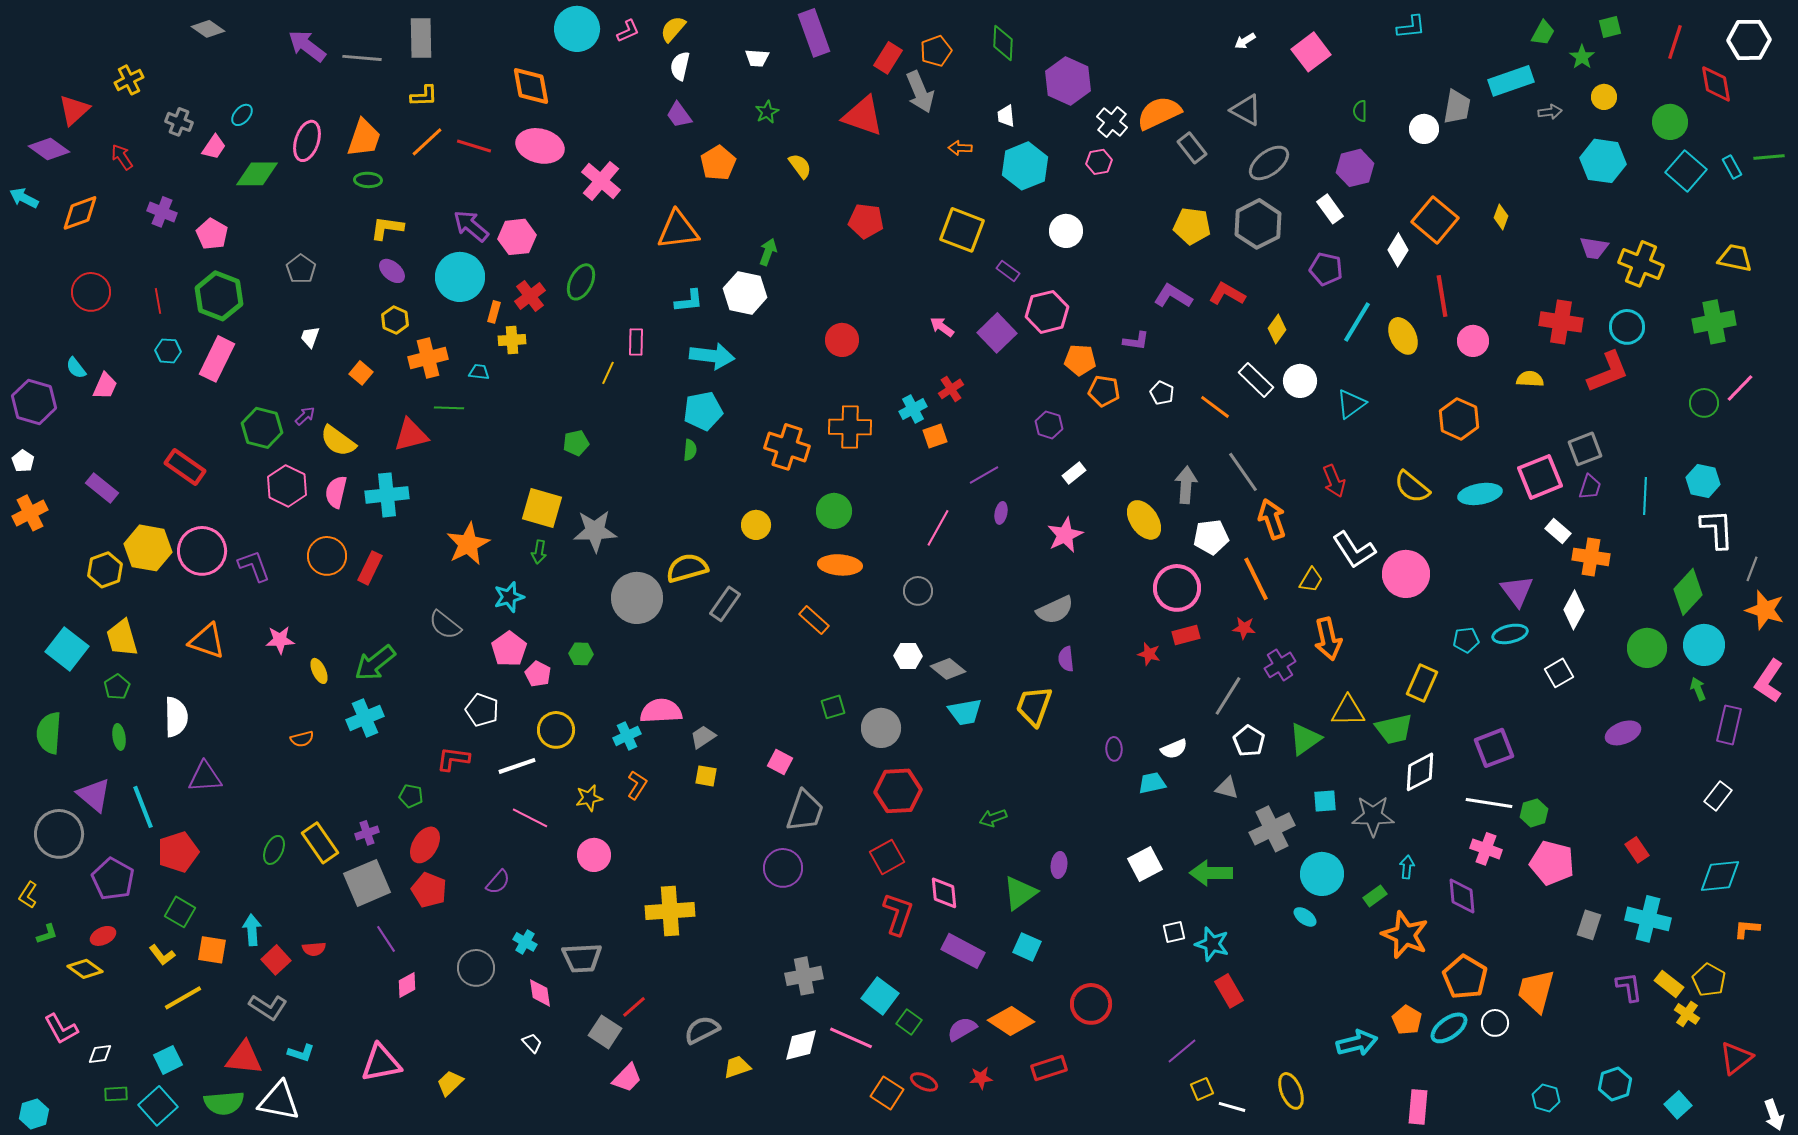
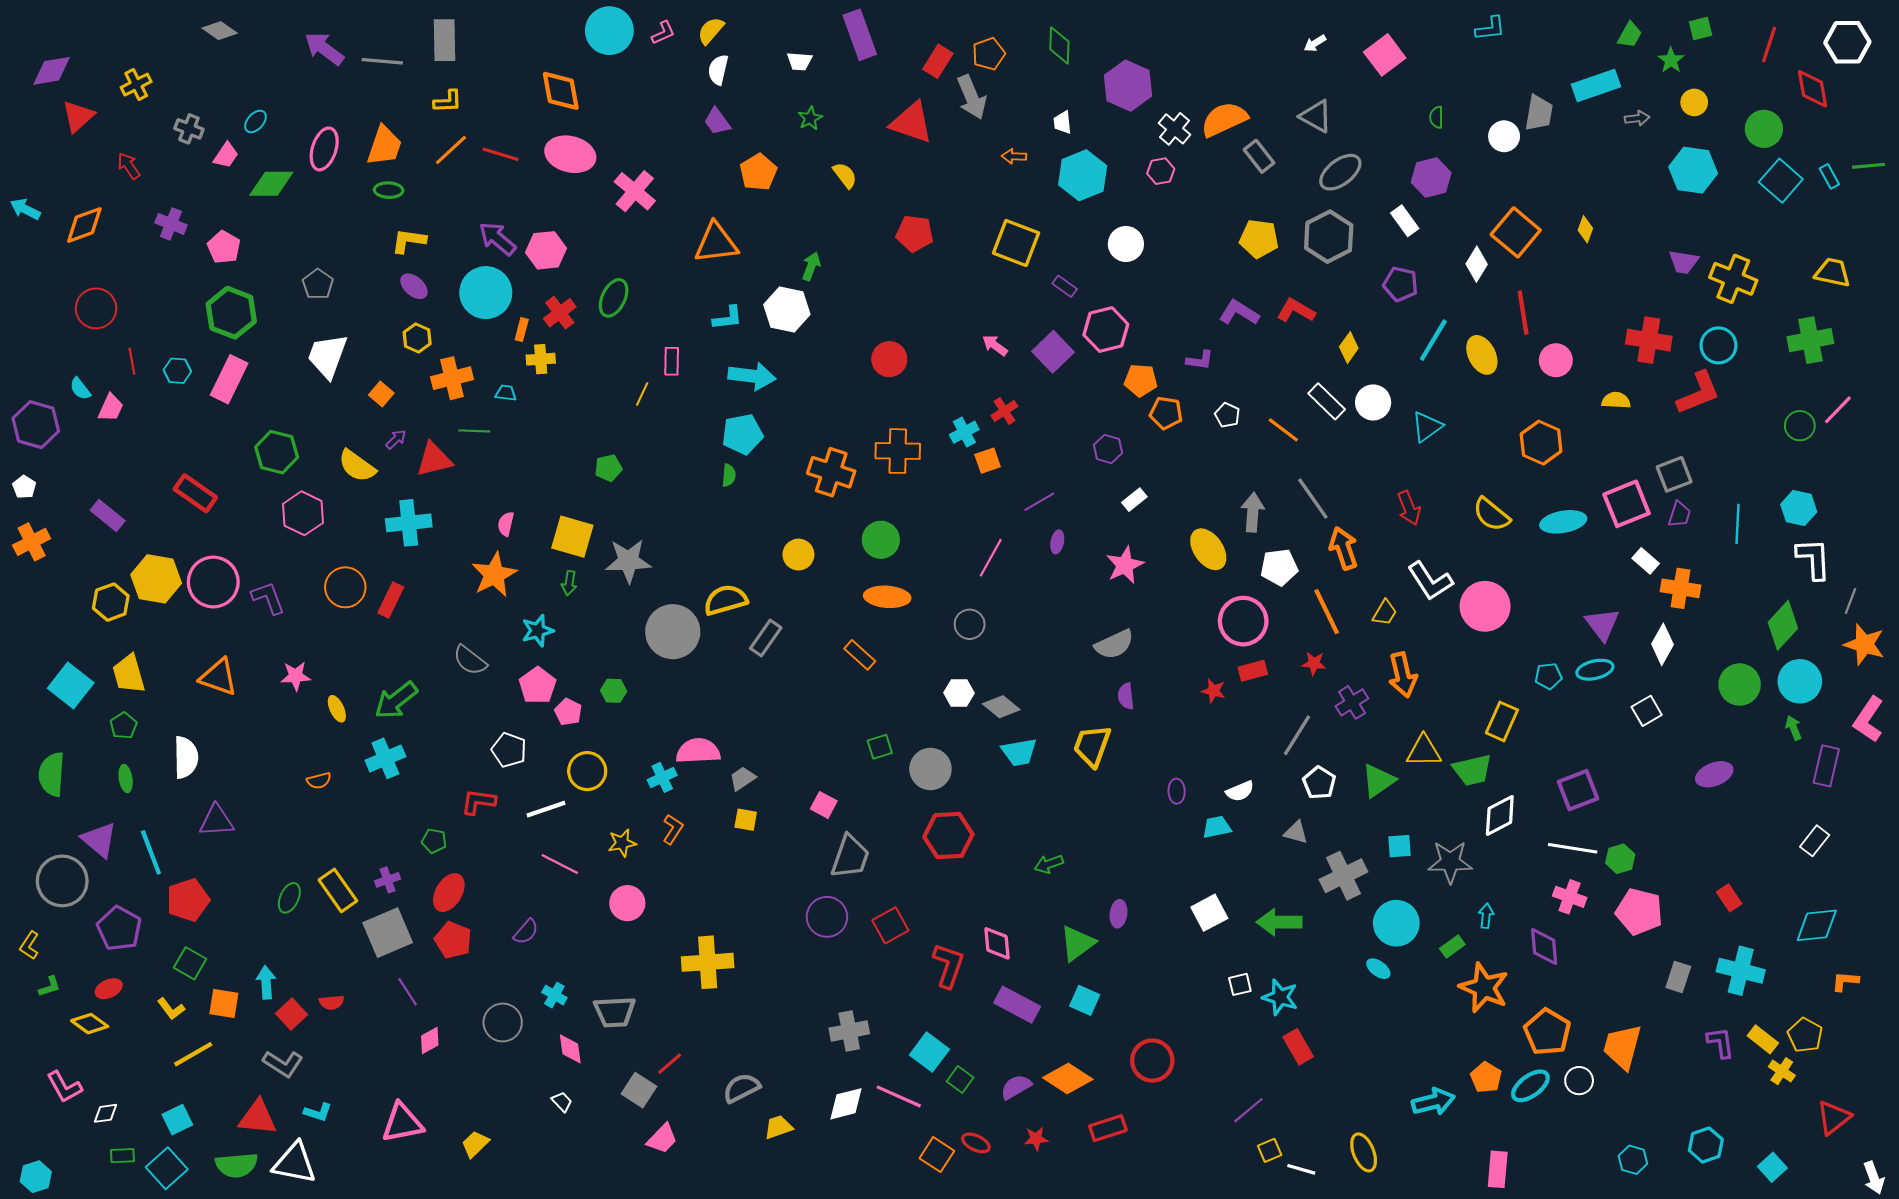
purple diamond: (49, 149) -> (52, 71), moved, turned -45
red line: (158, 301) -> (132, 361), moved
white trapezoid: (310, 337) -> (327, 356), size x2.0
purple arrow: (305, 416) -> (396, 439), moved
pink semicircle: (336, 492) -> (506, 524), moved, size x0.7
red square: (887, 857) -> (890, 925), moved

